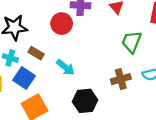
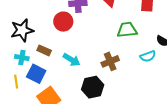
green trapezoid: (132, 42) -> (127, 30), turned 70
brown cross: (121, 79) -> (110, 61), moved

